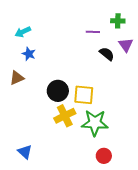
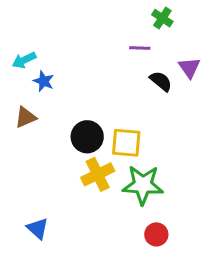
green cross: (118, 21) -> (162, 18), moved, turned 32
cyan arrow: (23, 32) -> (24, 60), moved

